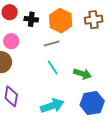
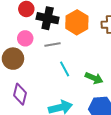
black cross: (31, 19) -> (48, 18), size x1.5
gray line: (52, 44) -> (53, 45), moved

